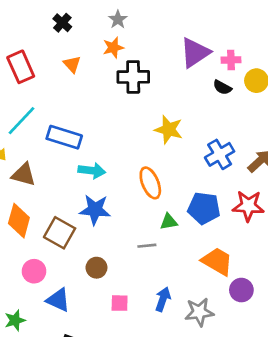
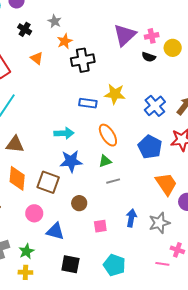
gray star: (118, 19) -> (55, 21), moved
blue rectangle: (64, 137) -> (88, 103), moved, size x0.7
blue pentagon: (204, 208) -> (150, 147), turned 30
green triangle: (169, 222) -> (105, 161), moved
orange trapezoid: (217, 261) -> (166, 184), turned 35

